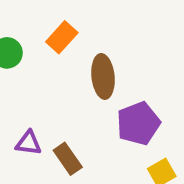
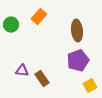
brown ellipse: (103, 76) -> (77, 31), moved

